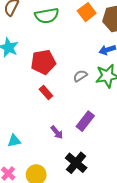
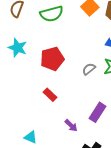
red rectangle: (46, 93) -> (50, 95), moved
cyan triangle: (14, 141) -> (31, 137), turned 40

